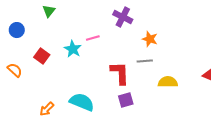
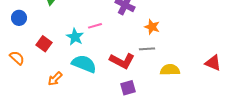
red L-shape: (120, 73) -> (122, 61), turned 120
cyan semicircle: (82, 102) -> (84, 64), moved
orange arrow: (47, 109) -> (55, 79), moved

